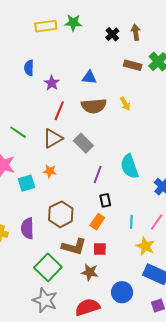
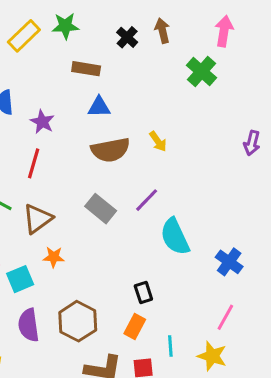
yellow rectangle: (46, 26) -> (24, 36), turned -30
brown rectangle: (133, 65) -> (86, 69), moved
red line: (59, 111) -> (34, 163), moved
brown triangle: (53, 138) -> (38, 219), moved
purple line: (98, 175) -> (147, 200), moved, turned 30
cyan line: (131, 222) -> (170, 346), moved
purple semicircle: (27, 228) -> (29, 325), moved

